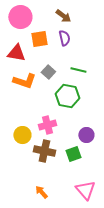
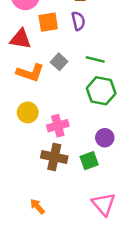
green hexagon: (67, 96) -> (101, 91), moved
yellow circle: (22, 135) -> (28, 112), moved
orange arrow: (41, 192) -> (37, 206), moved

